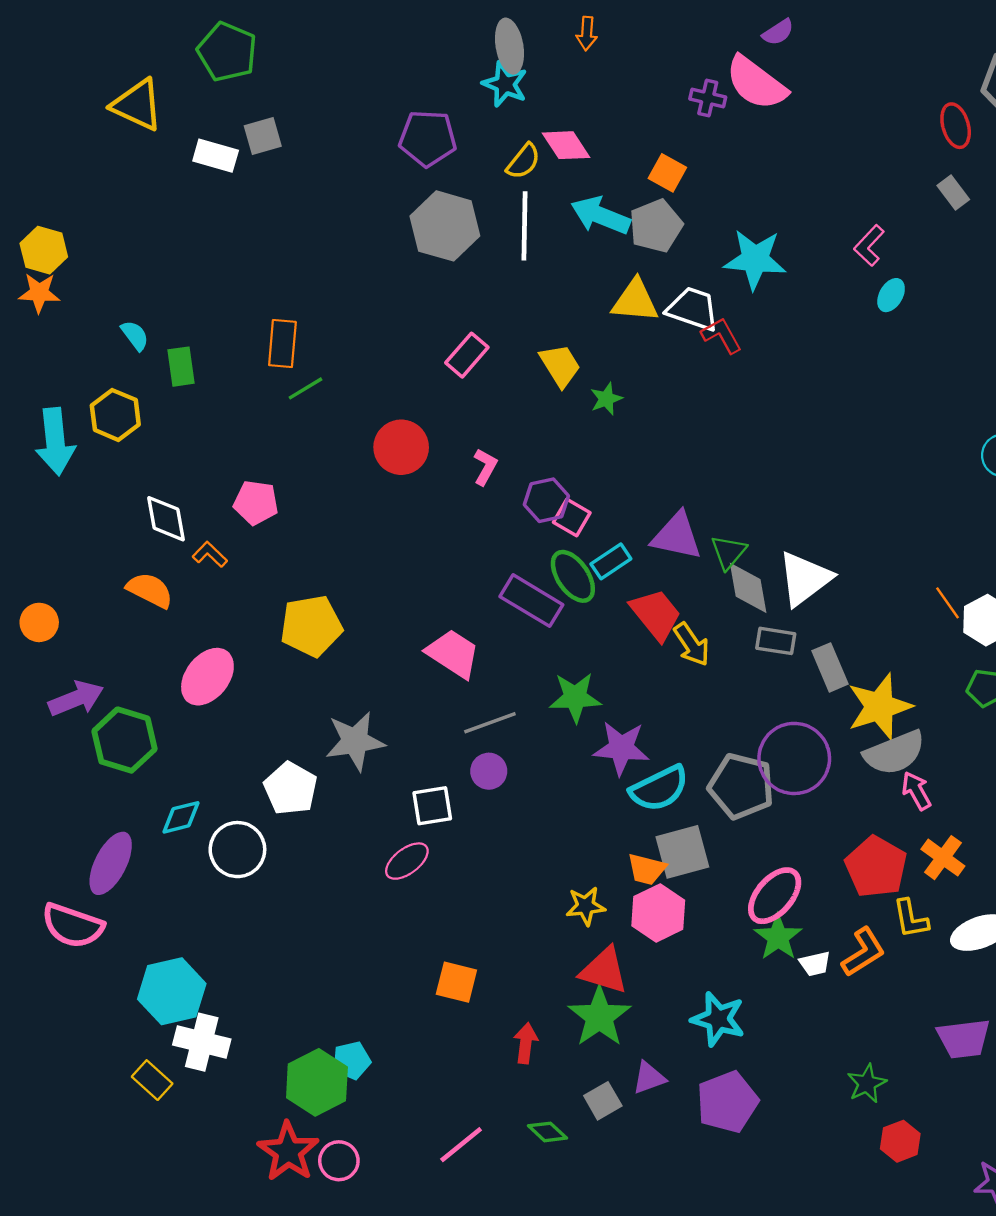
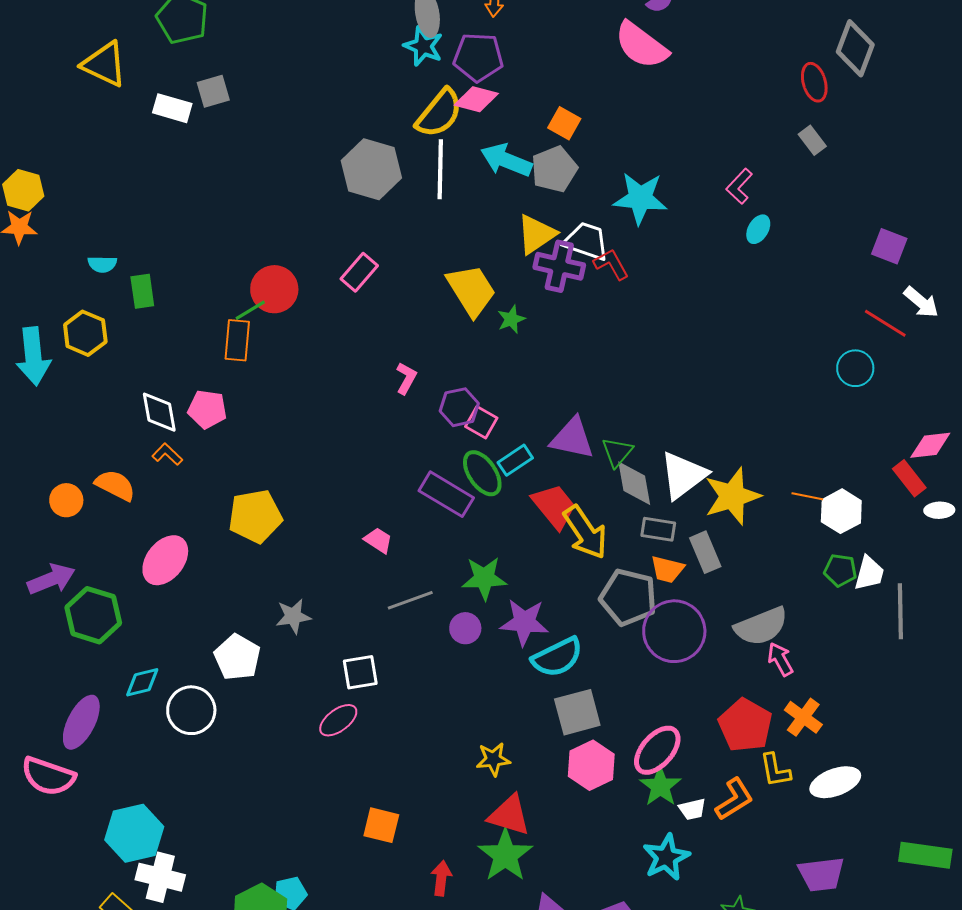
purple cross: (708, 98) -> (559, 266), moved, size x1.6
purple pentagon: (428, 138) -> (478, 57), moved
pink diamond: (566, 145) -> (476, 99), turned -42
yellow semicircle: (523, 161) -> (439, 113), size x1.6
yellow triangle: (635, 301) -> (536, 234), turned -39
cyan semicircle: (135, 335) -> (102, 264), turned 128
orange rectangle: (282, 344) -> (237, 340), moved
pink rectangle: (467, 355) -> (359, 272), moved
yellow trapezoid: (560, 365) -> (471, 290), size x1.4
red circle: (401, 447) -> (274, 289), moved
white diamond: (166, 519) -> (159, 412), moved
orange line: (948, 603) -> (807, 496), turned -44
orange circle: (39, 622) -> (66, 500), moved
yellow arrow: (692, 644) -> (585, 532), size x1.4
pink trapezoid: (453, 654) -> (378, 540), size x0.6
yellow star: (880, 707) -> (732, 496), moved
gray star: (355, 741) -> (293, 616), size x0.7
purple circle: (489, 771) -> (465, 628), moved
gray pentagon: (741, 786) -> (628, 597), moved
orange trapezoid: (647, 869) -> (667, 569), moved
pink hexagon: (658, 913) -> (591, 765), moved
cyan star: (718, 1019) -> (666, 857), moved, turned 30

